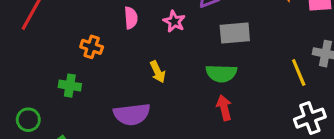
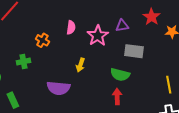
pink star: (174, 21) -> (98, 36), size x1.5
yellow arrow: (158, 72) -> (80, 65), turned 32
green cross: (70, 86) -> (24, 62), turned -32

